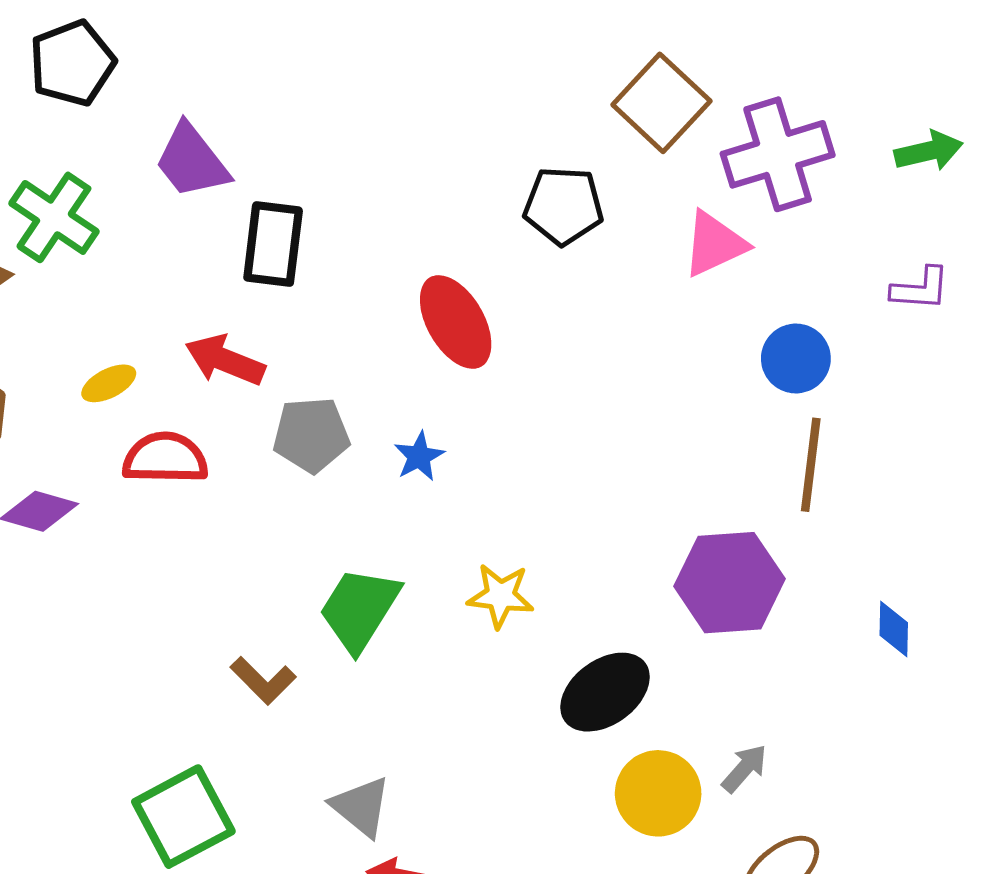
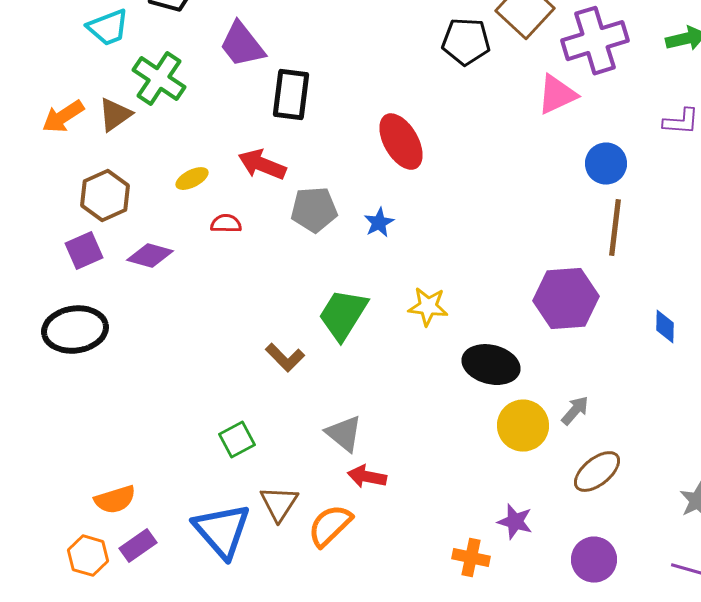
black pentagon: (564, 206) -> (466, 42), moved
red semicircle: (165, 458) -> (226, 224), size x0.6
black ellipse: (605, 692) -> (491, 365), turned 50
green square: (183, 817) -> (237, 440), size x0.6

